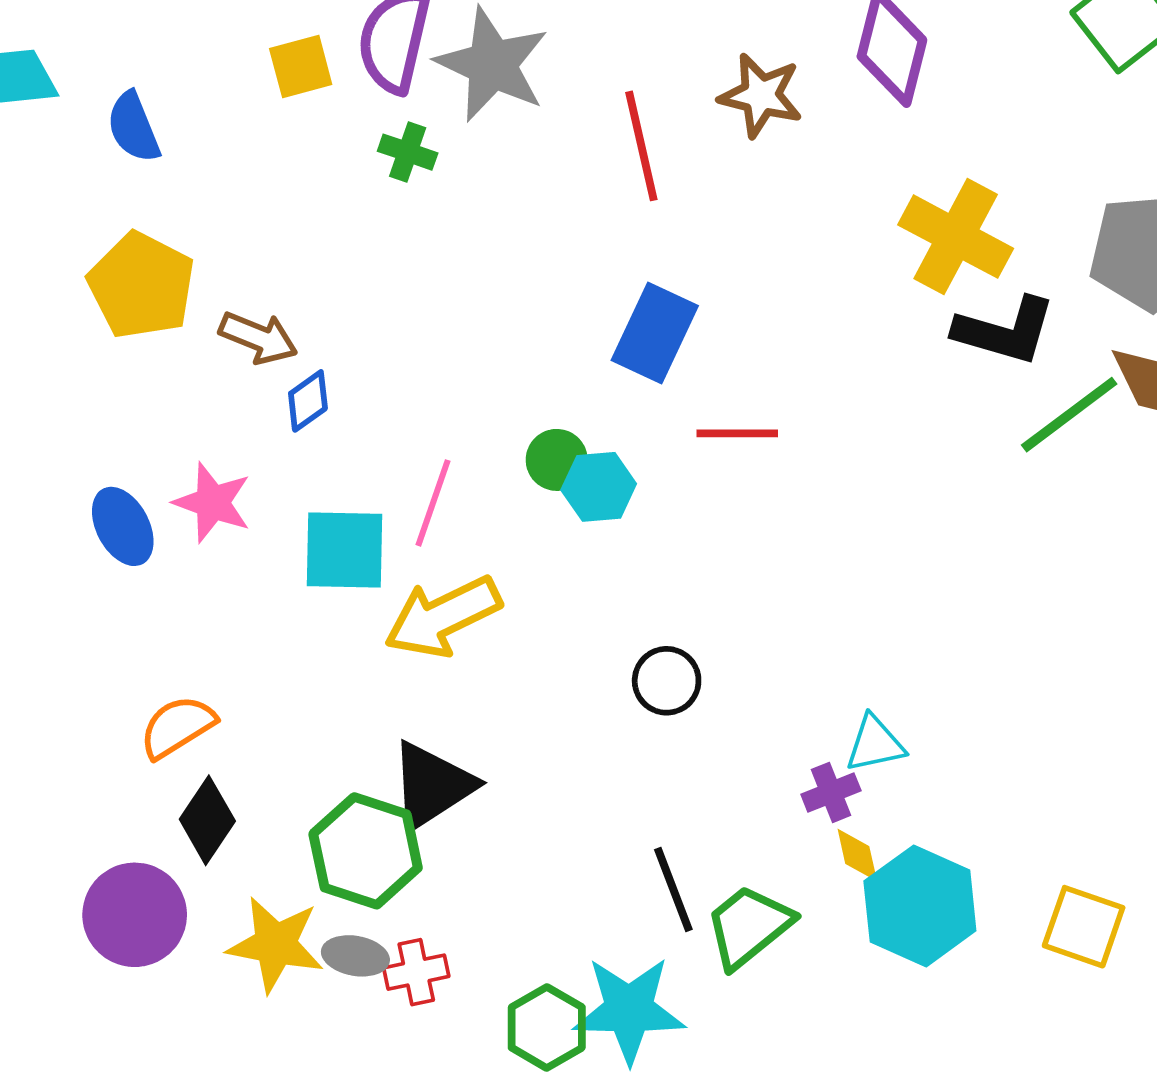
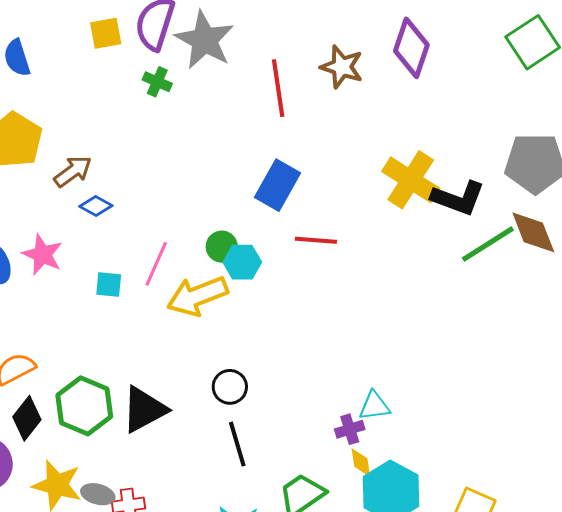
yellow cross: (956, 237) -> (411, 180), moved
brown arrow: (258, 338) -> (73, 171), turned -63
blue diamond: (308, 401) -> (96, 206), turned 60
cyan square: (345, 550) -> (109, 284), size x0.6
yellow arrow: (443, 617) -> (197, 296), moved
black circle: (667, 681) -> (230, 387), moved
green hexagon: (366, 851) -> (84, 406), moved
black line: (673, 889) -> (237, 444), moved

